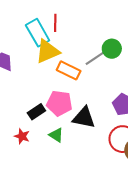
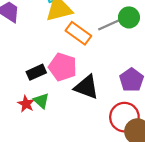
green triangle: (56, 135) -> (41, 101), moved
red star: (22, 136) -> (26, 104), moved

